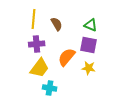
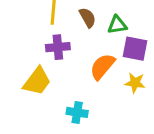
green triangle: (91, 25) -> (117, 25), moved, turned -32
yellow trapezoid: (40, 68) -> (37, 81), moved

